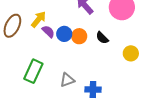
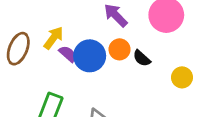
blue circle: (64, 34) -> (90, 56), size x1.5
orange circle: (79, 36) -> (120, 49), moved

